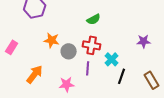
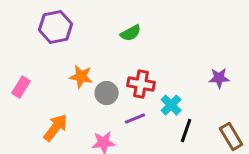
green semicircle: (94, 19) -> (131, 33), moved
purple line: (88, 68) -> (135, 119), turned 64

